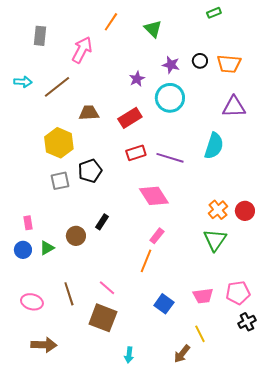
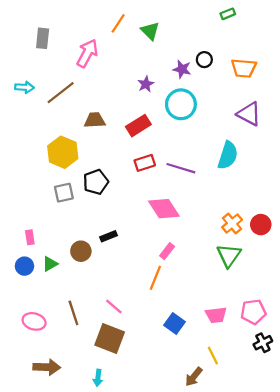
green triangle: (153, 29) -> (150, 31), moved
black circle: (200, 61) -> (204, 60), moved
purple triangle: (234, 107) -> (249, 114), turned 30
black rectangle: (102, 222) -> (109, 236), turned 35
cyan arrow: (129, 355) -> (98, 378), moved

